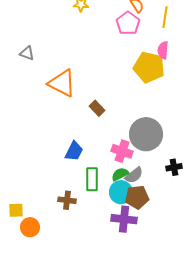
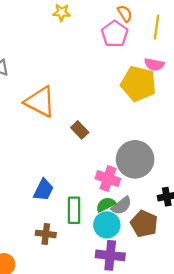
pink semicircle: (163, 50) -> (154, 64), turned -84
blue trapezoid: (74, 151) -> (44, 190), moved
brown pentagon: (137, 197) -> (144, 224), moved, turned 30

